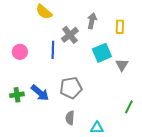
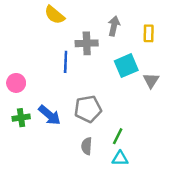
gray cross: (70, 35) -> (87, 43), turned 36
pink circle: (20, 52) -> (16, 83), moved
green line: (129, 107) -> (118, 136), moved

